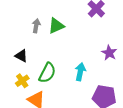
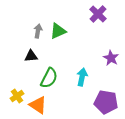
black triangle: (21, 56) -> (31, 56), moved, turned -32
yellow cross: (22, 81) -> (17, 96), moved

